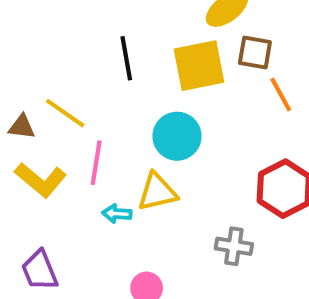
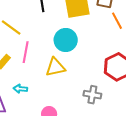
cyan arrow: (117, 214) -> (20, 89), moved

